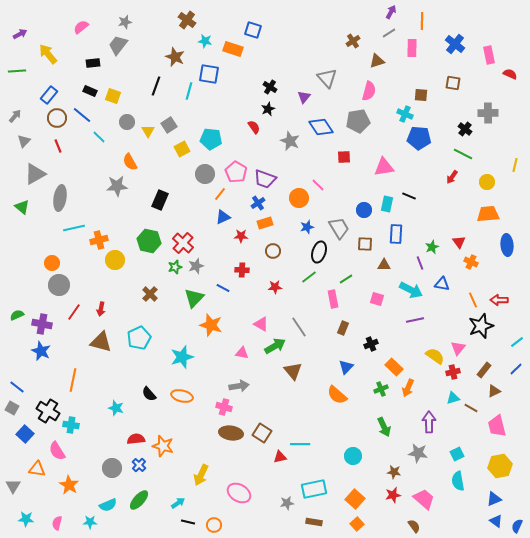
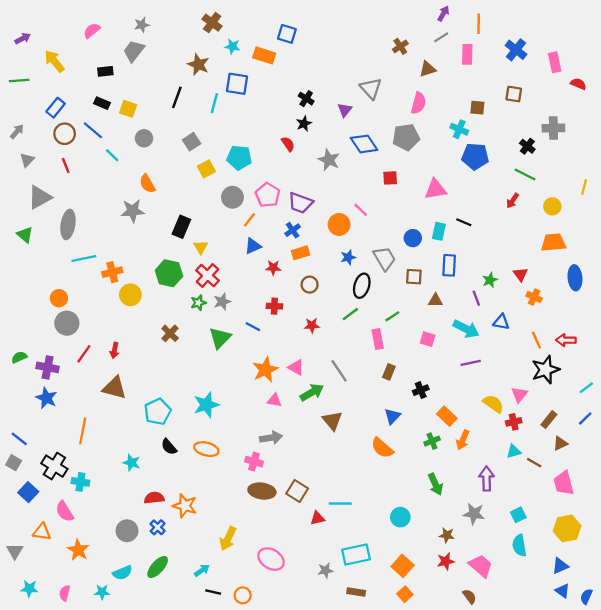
yellow triangle: (148, 131) -> (201, 247), moved
orange star: (211, 325) -> (265, 370), moved, turned 30
cyan pentagon: (139, 338) -> (158, 412), moved

